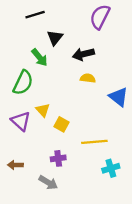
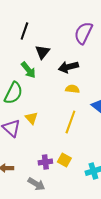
black line: (35, 15) -> (24, 31), turned -54
yellow square: (61, 124) -> (64, 160), moved
yellow line: (94, 142) -> (70, 122), moved, turned -65

